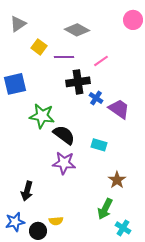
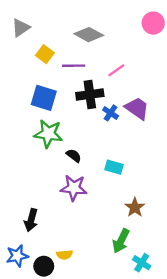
blue square: (15, 84) -> (44, 98), moved, turned 30
purple trapezoid: (119, 109) -> (137, 108), moved
black semicircle: (64, 135) -> (74, 156), size x0.6

